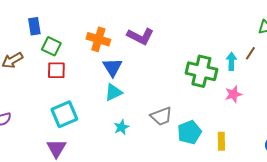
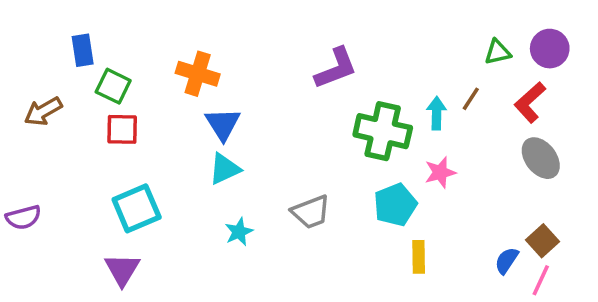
purple L-shape: (140, 36) -> (336, 68), moved, turned -48
cyan pentagon: (189, 132) -> (395, 205), moved

